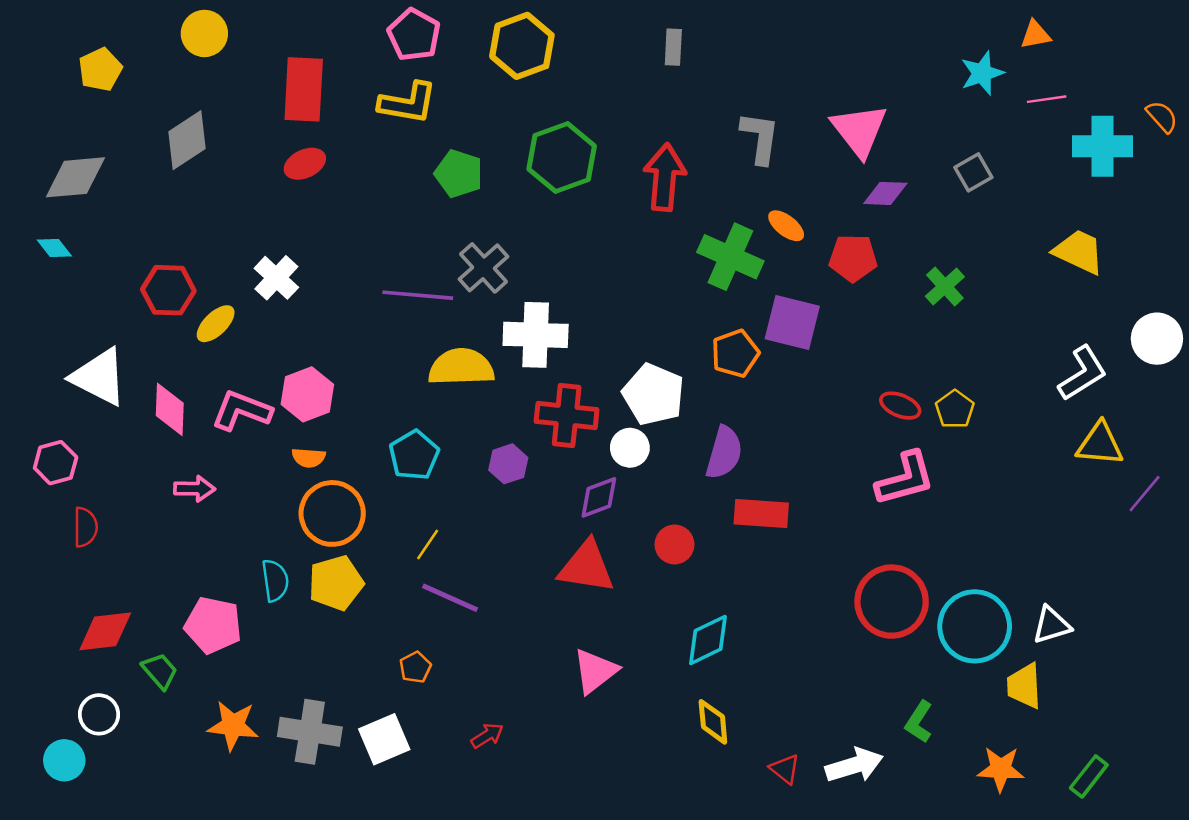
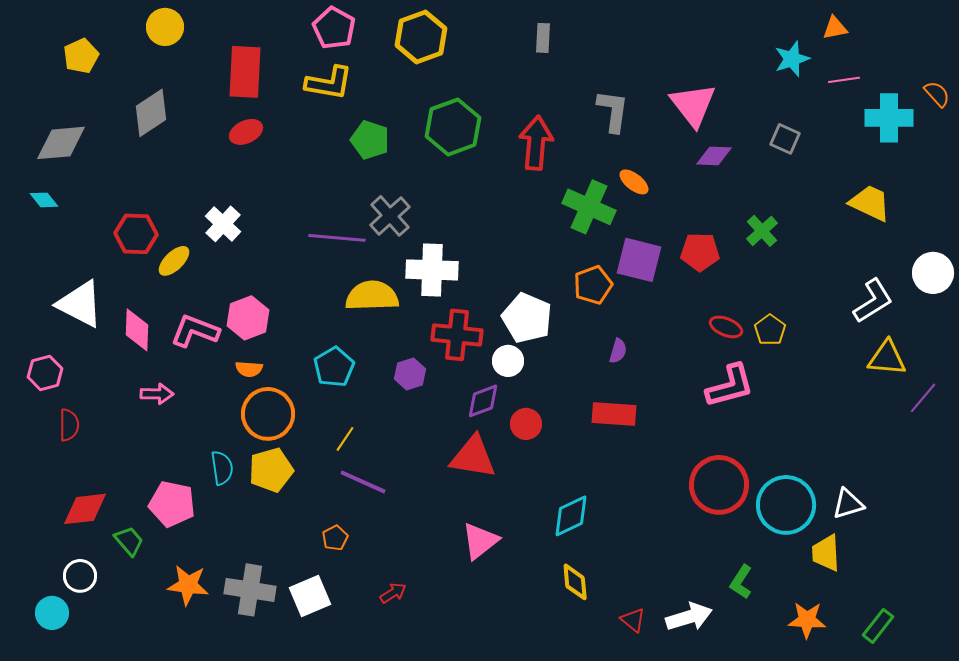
gray square: (973, 172) -> (785, 139), turned -36
red pentagon: (853, 258) -> (700, 252), moved
purple semicircle: (724, 453) -> (618, 351), moved, size x0.6
red circle: (674, 544) -> (526, 424), moved

